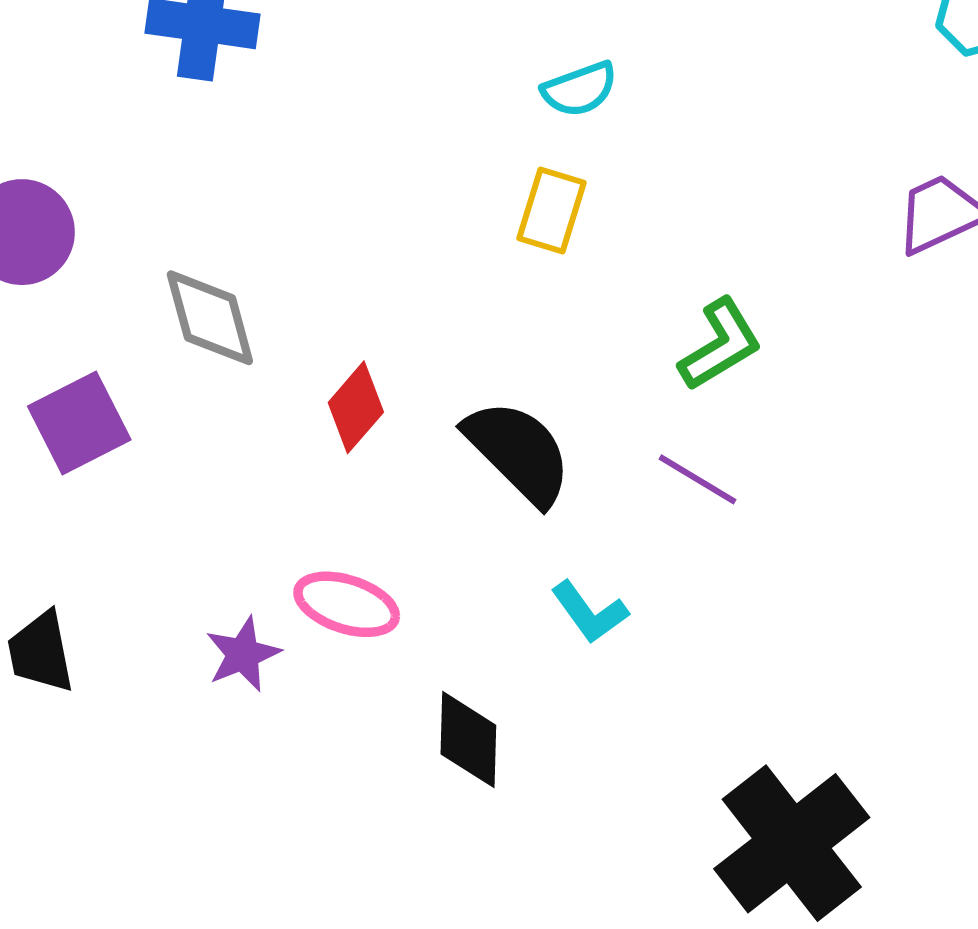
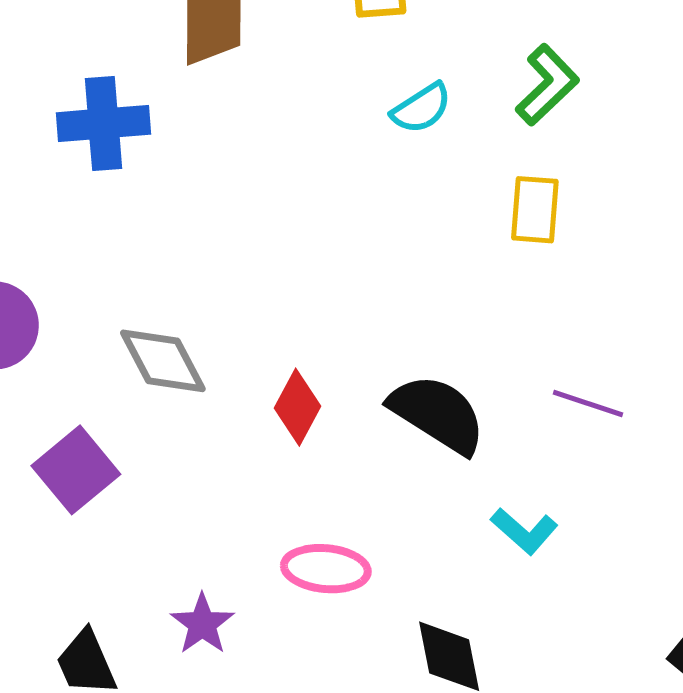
yellow rectangle: (552, 210) -> (535, 210), moved
green L-shape: (720, 345) -> (547, 85), moved
purple star: (243, 654) -> (202, 624), moved

